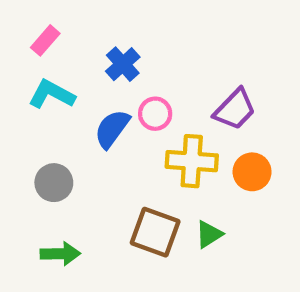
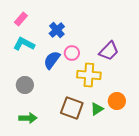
orange circle: (252, 172) -> (117, 101), moved

